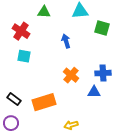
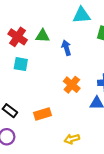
green triangle: (44, 12) -> (43, 36), moved
orange rectangle: (44, 102) -> (43, 114), size x0.7

